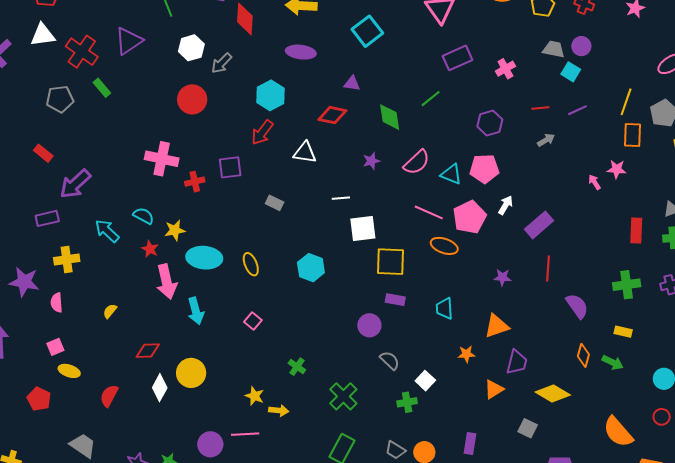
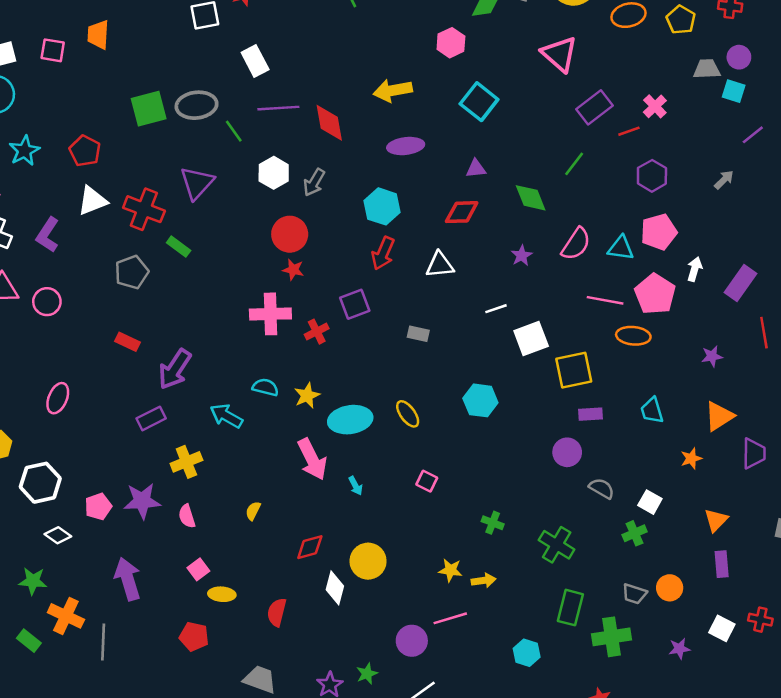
red line: (540, 108) -> (629, 131), moved
red star: (150, 249) -> (293, 270), moved
cyan arrow: (196, 311) -> (356, 486), size x0.6
orange triangle: (494, 389) -> (716, 520), moved

